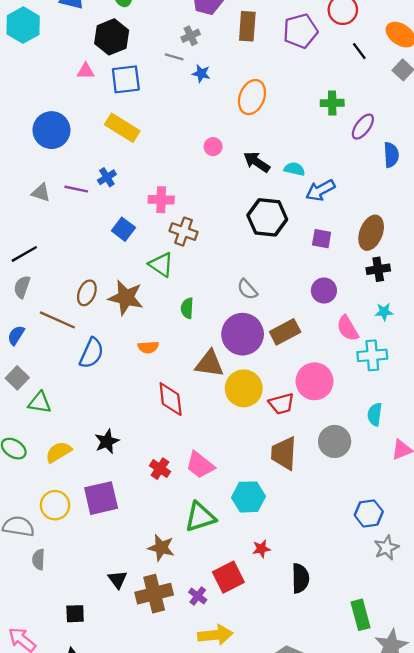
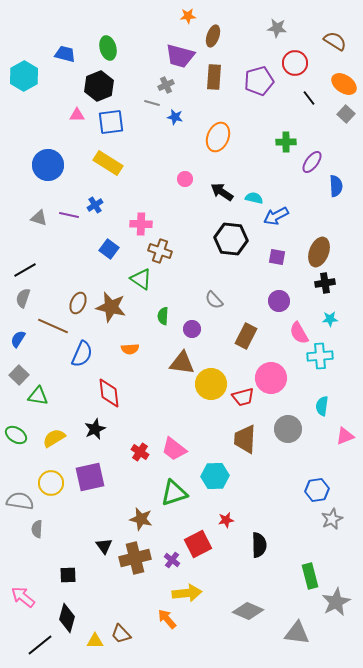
brown rectangle: (285, 332) -> (246, 336), turned -35
purple circle: (243, 334) -> (192, 329), moved, size x0.5
red diamond: (171, 399) -> (109, 393), moved

